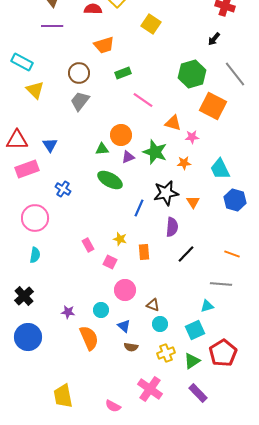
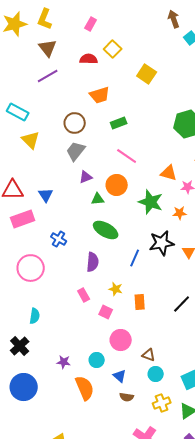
purple line: (52, 26) -> (48, 76), turned -30
pink line: (143, 100) -> (127, 156), moved
purple triangle: (128, 157) -> (86, 177), moved
purple semicircle: (172, 227) -> (93, 262), moved
cyan semicircle: (35, 255) -> (35, 316), moved

